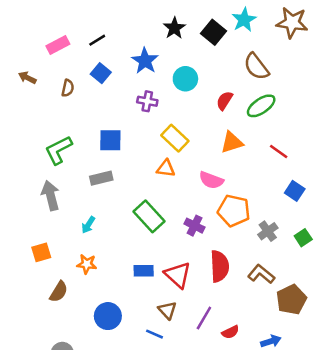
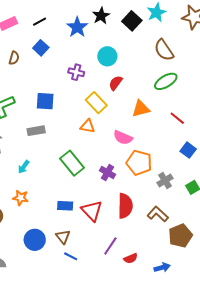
blue star: (145, 61) -> (77, 27), moved
red semicircle: (224, 101) -> (116, 83), moved
brown triangle: (167, 310) -> (63, 237), moved

